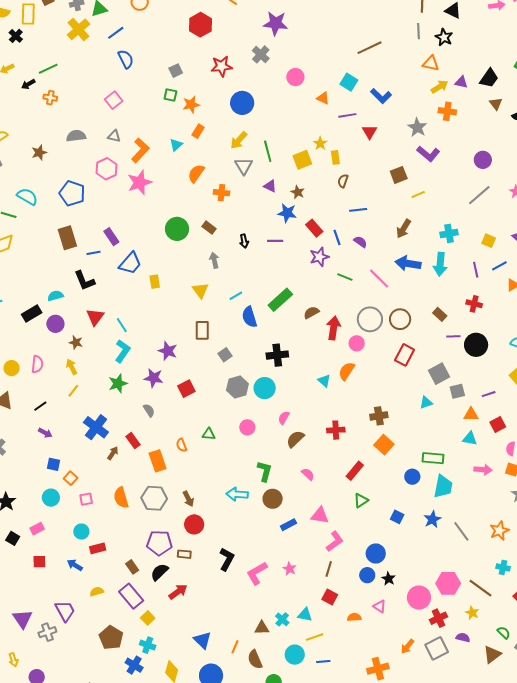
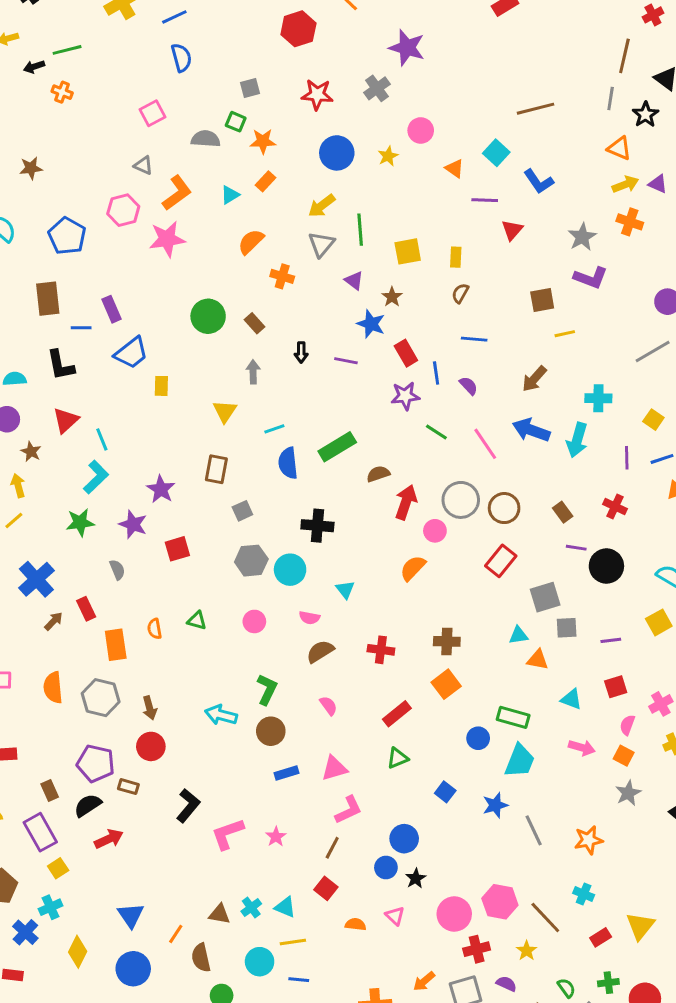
gray semicircle: (76, 136) -> (206, 139), moved
yellow star: (320, 143) -> (388, 156), moved
purple L-shape: (428, 154) -> (591, 278), turned -30
cyan triangle: (324, 381) -> (345, 590), moved
orange triangle: (471, 414) -> (538, 660), moved
pink semicircle: (284, 418) -> (309, 618), turned -120
pink triangle: (320, 515) -> (334, 768), turned -36
cyan cross: (148, 645) -> (50, 907), turned 35

